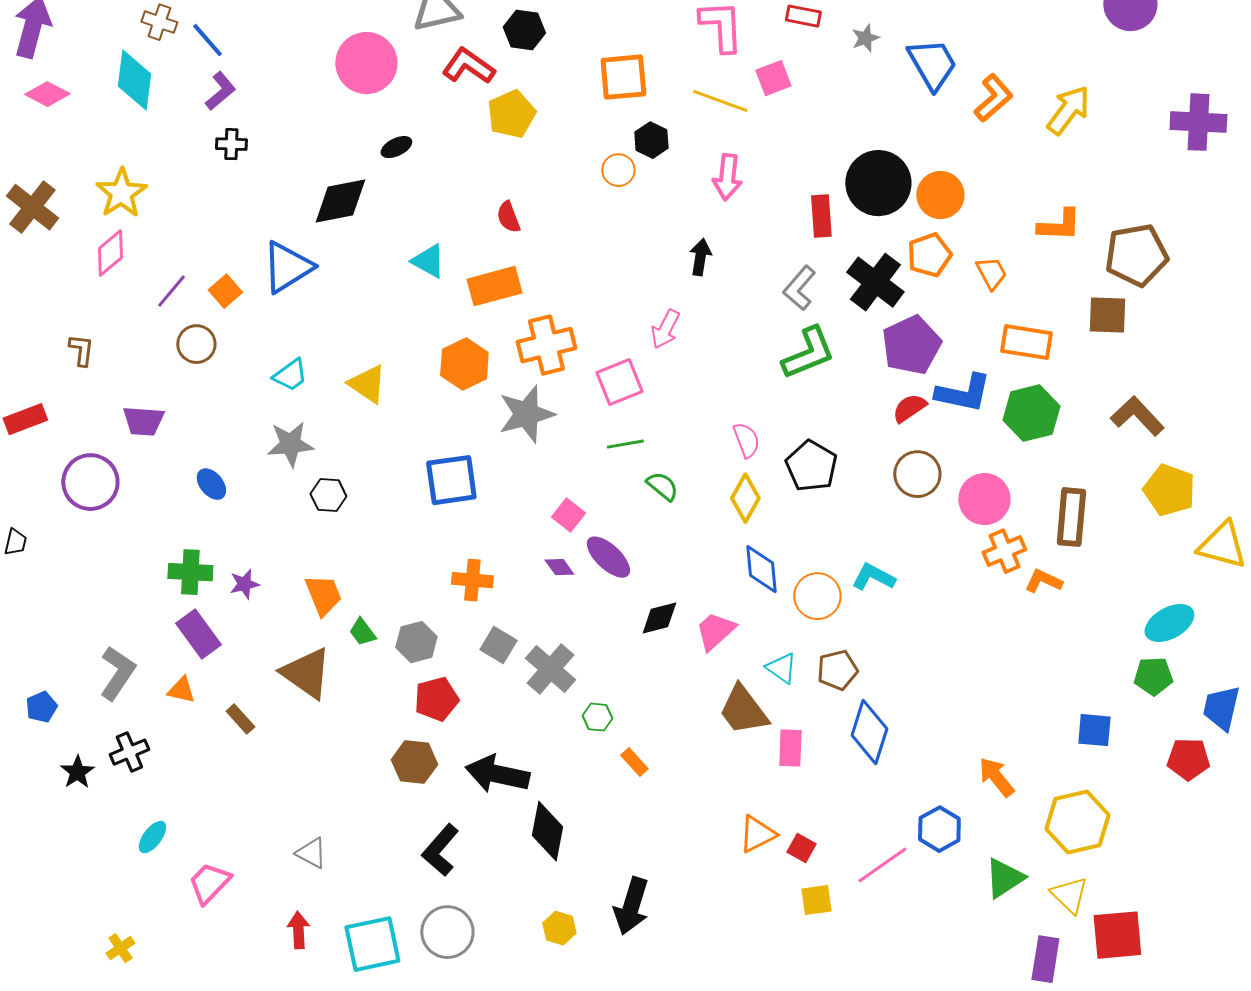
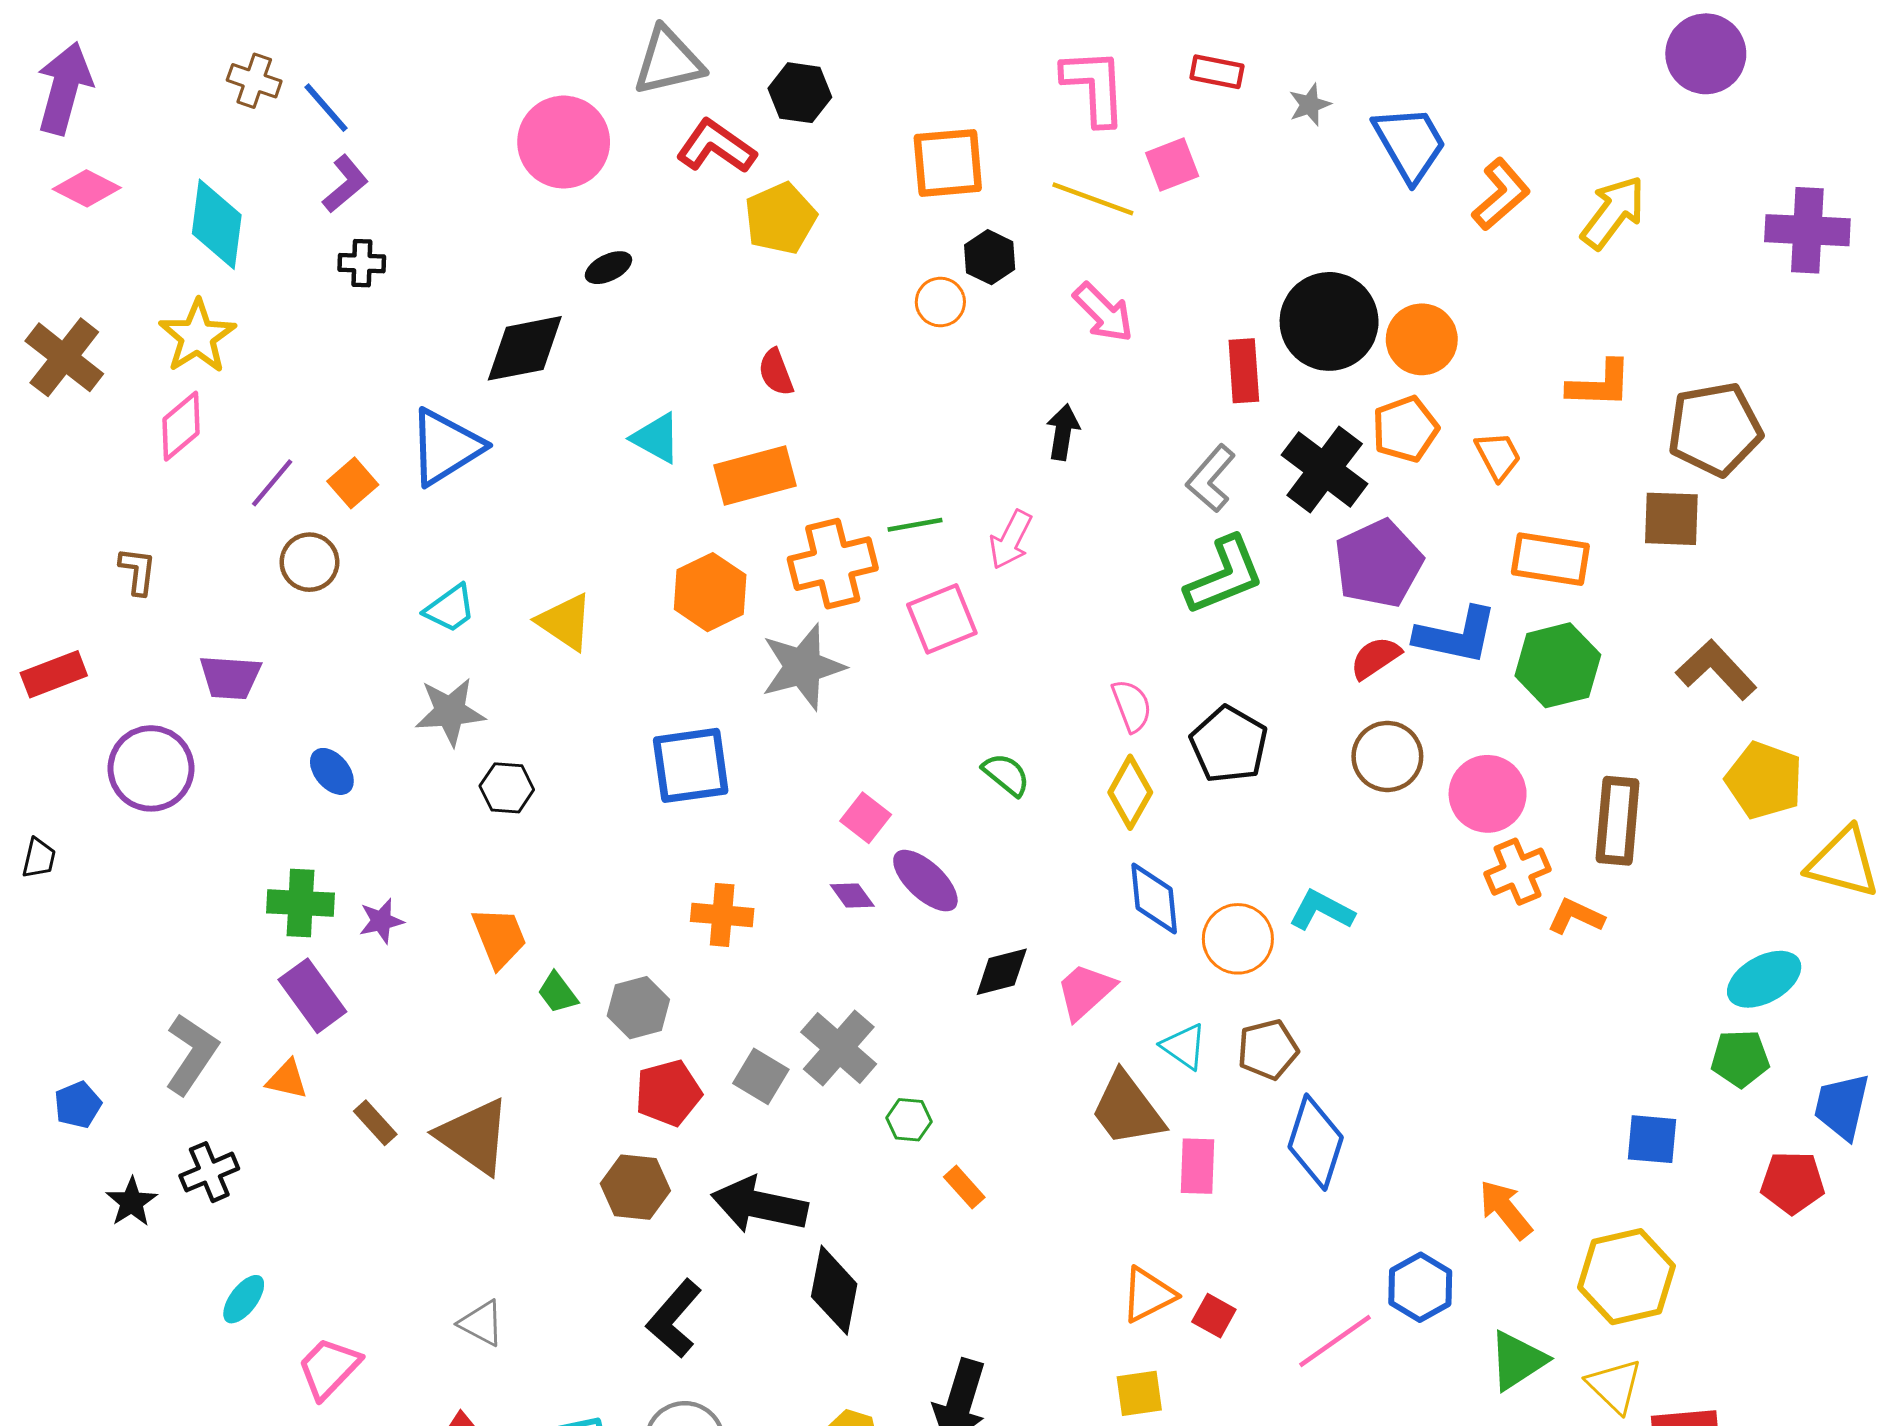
cyan diamond: (134, 80) -> (217, 224), moved
pink arrow: (727, 177) -> (1103, 312), turned -51
green line: (625, 444) -> (915, 525), moved
gray square: (498, 645) -> (761, 1076), moved
brown triangle: (306, 673) -> (474, 1136), moved
yellow square: (816, 900) -> (1139, 1393), moved

